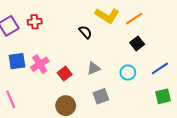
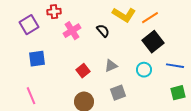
red cross: (35, 22) -> (54, 12), moved
black square: (137, 43) -> (153, 42), size x1.5
pink cross: (40, 64) -> (72, 31), moved
blue line: (160, 68) -> (175, 66), turned 42

